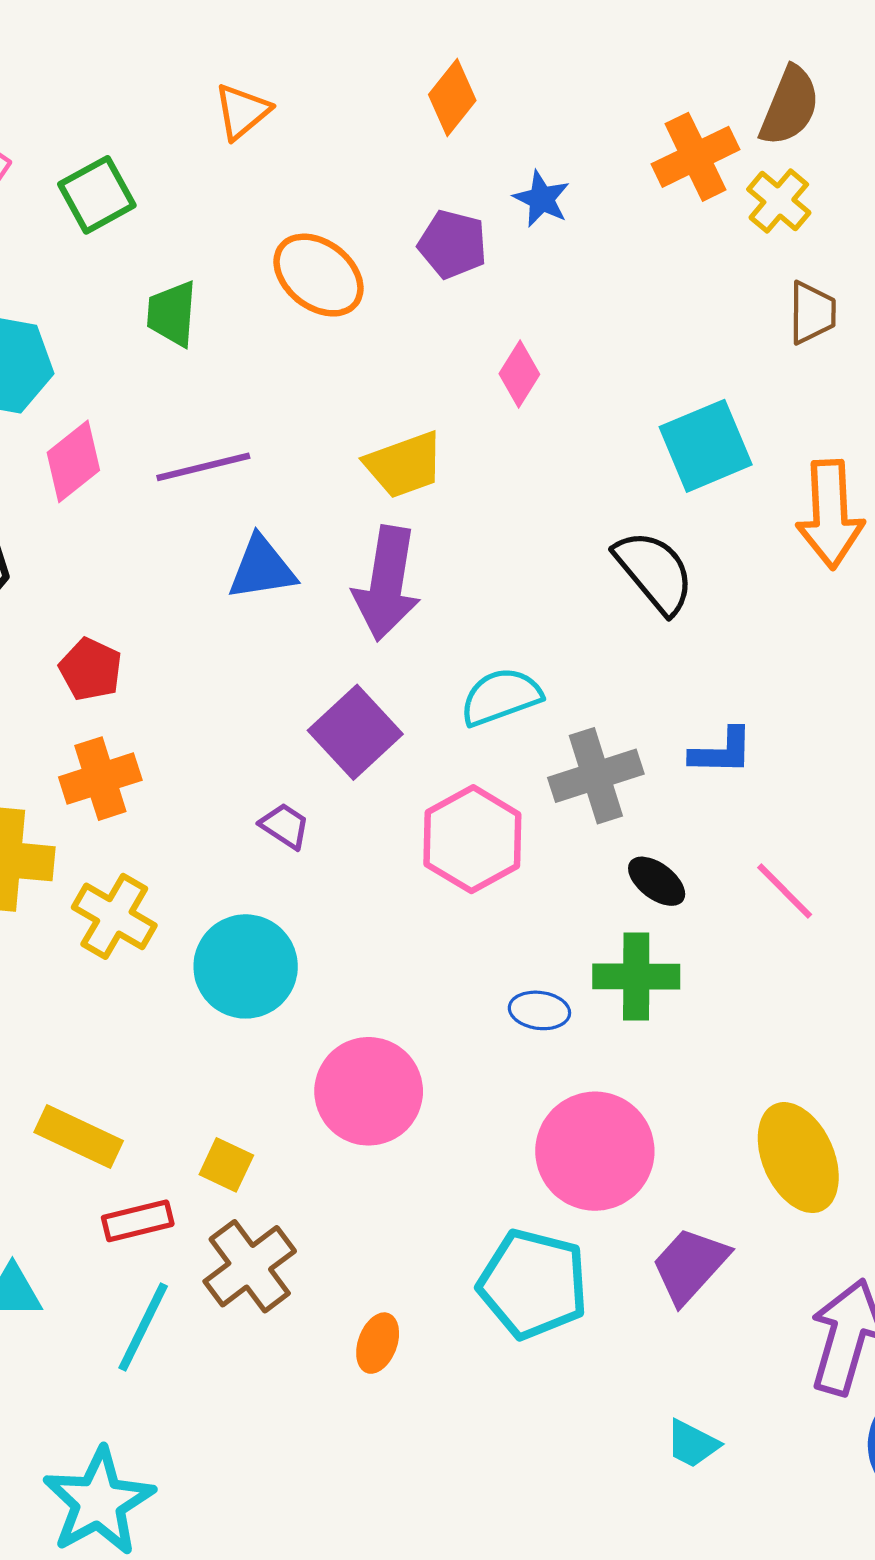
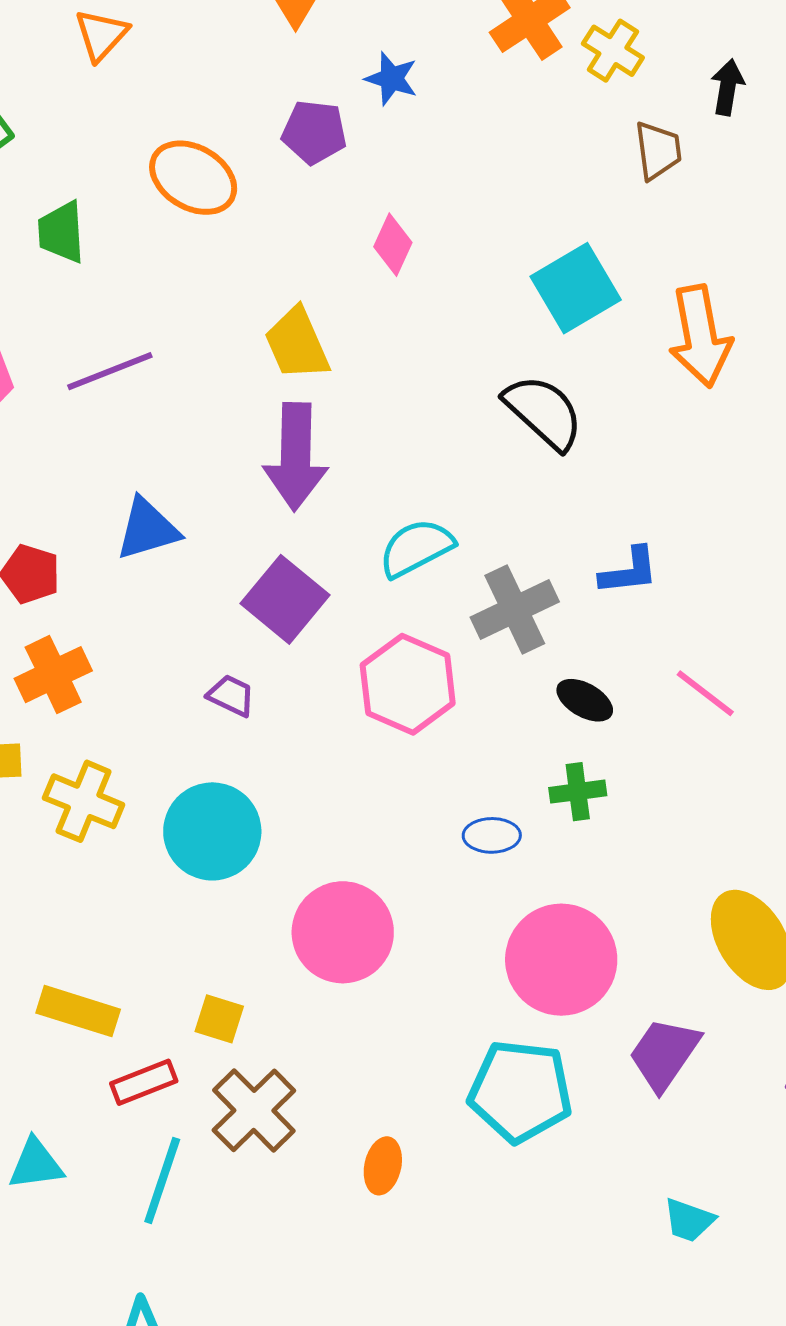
yellow trapezoid: (404, 465) -> (297, 344), turned 94
blue triangle: (262, 568) -> (147, 529), moved
green cross: (636, 977) -> (578, 792), size x0.7

